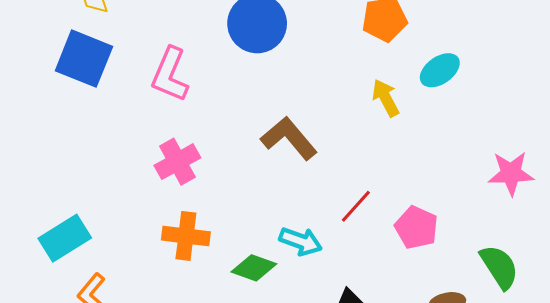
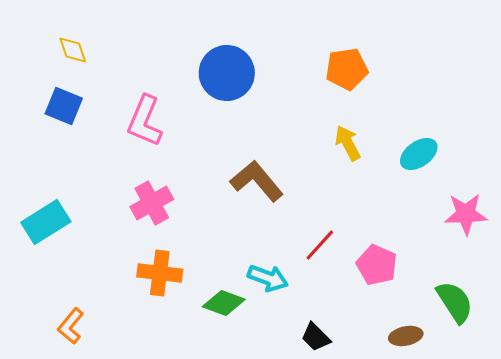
blue square: (84, 59) -> (64, 106), size x0.7
cyan ellipse: (440, 70) -> (419, 154), moved
cyan rectangle: (65, 238) -> (46, 222), moved

